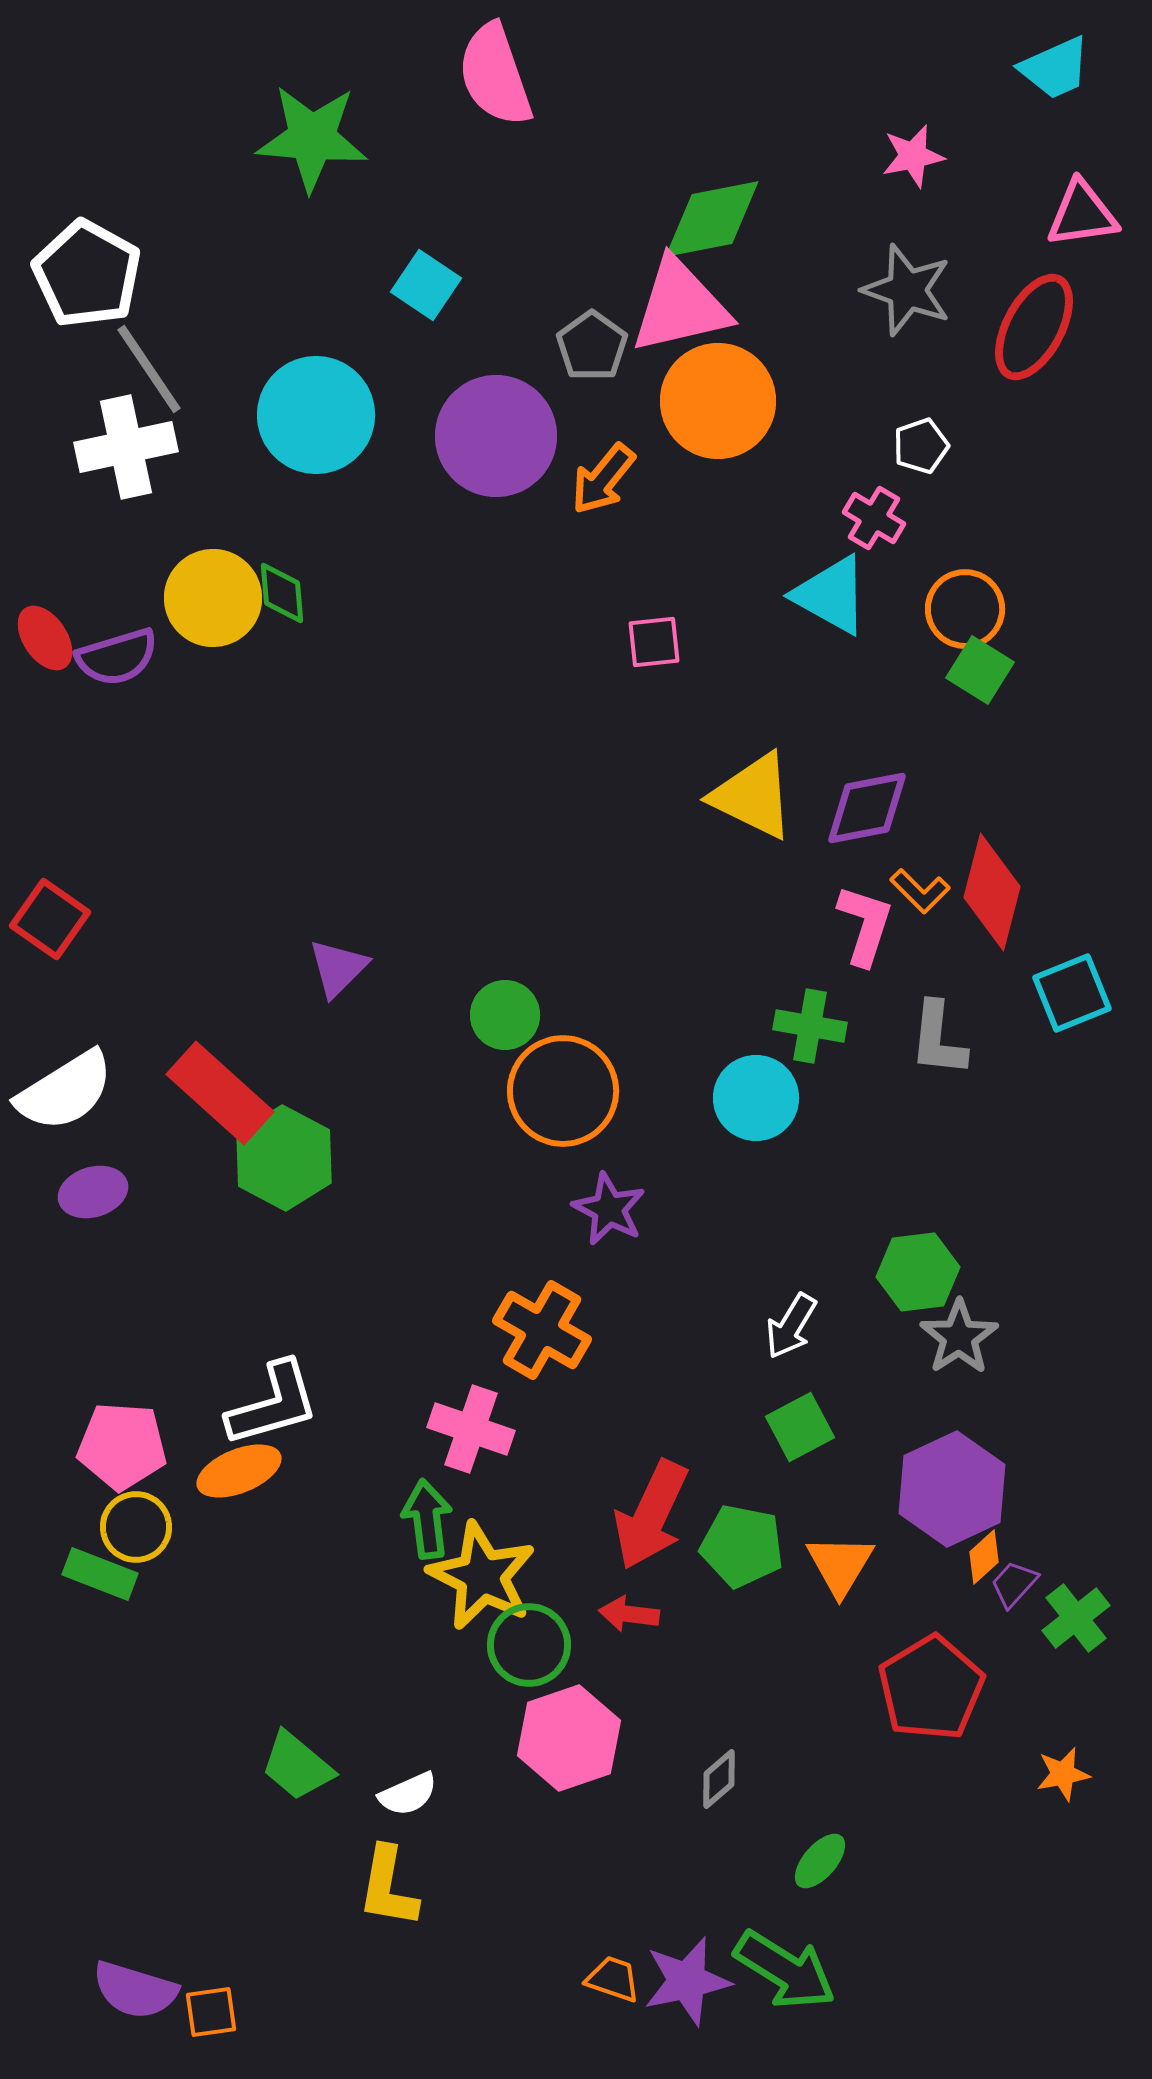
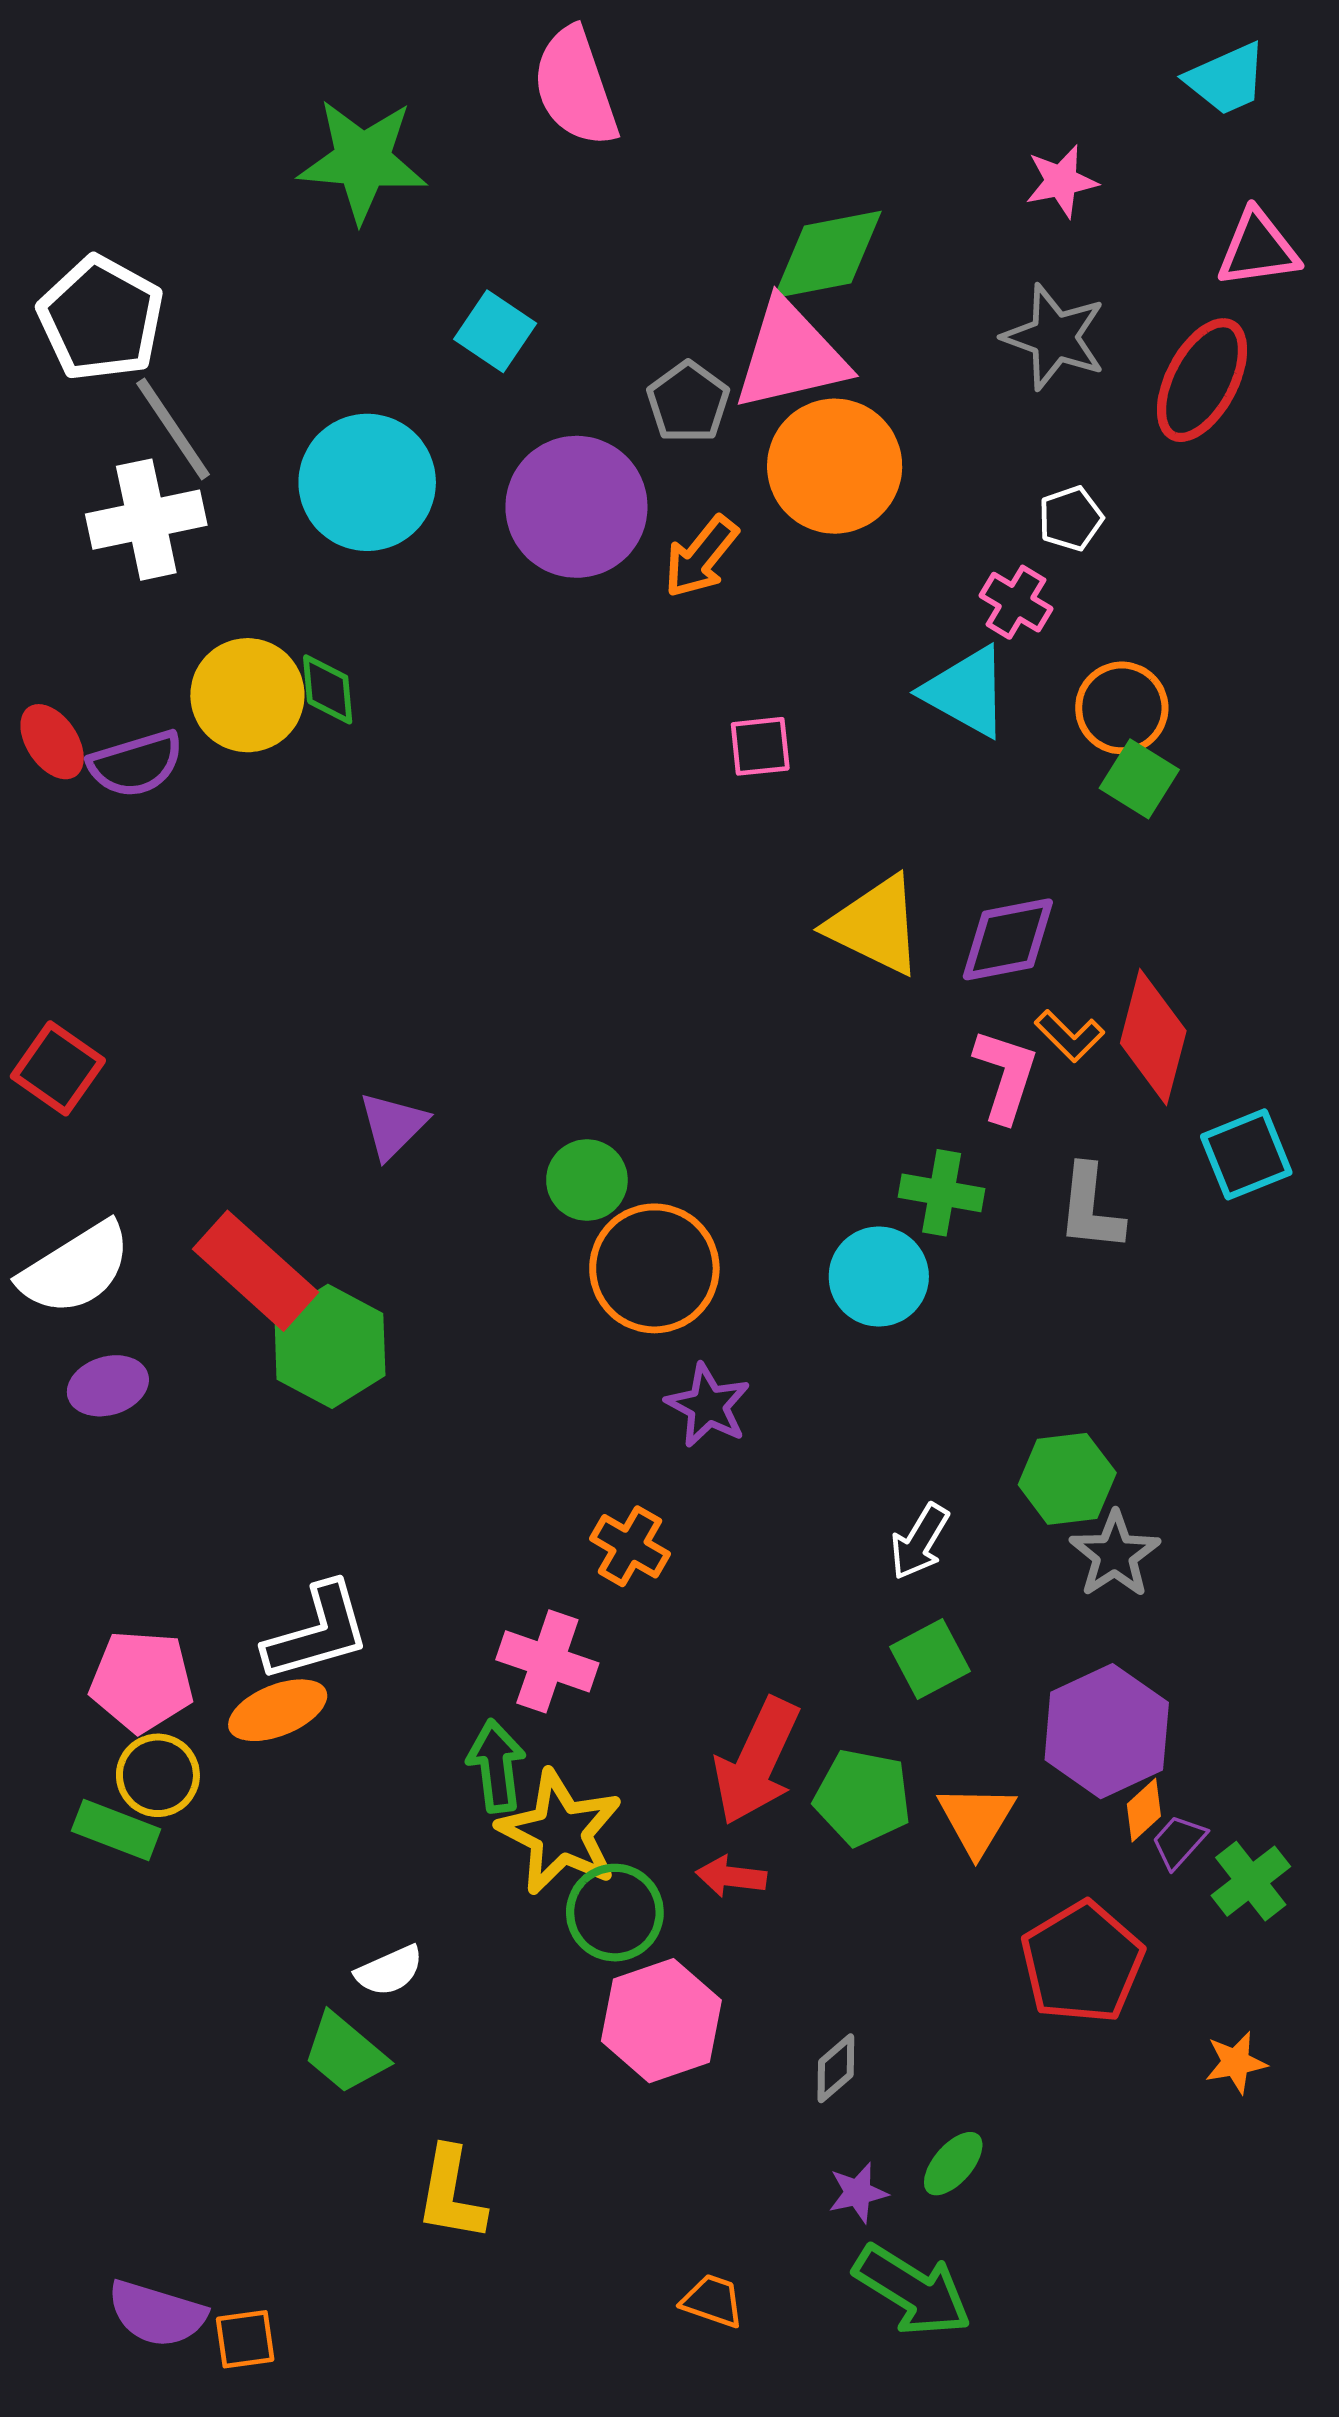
orange cross: (542, 1330) -> (630, 1546), size x0.7
white semicircle: (408, 1794) -> (389, 1971), moved
purple star: (687, 1981) -> (858, 2193), moved, size x0.6

